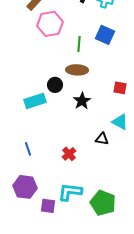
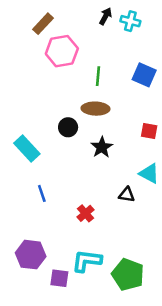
blue square: (105, 35) -> (144, 75), moved
cyan rectangle: (35, 101) -> (27, 148), moved, turned 65
blue line: (28, 149) -> (42, 193), moved

